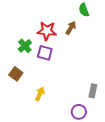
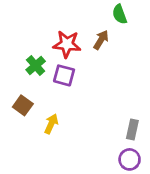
yellow arrow: (40, 94) -> (51, 124), moved
purple circle: (79, 112) -> (130, 159), moved

